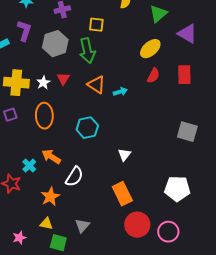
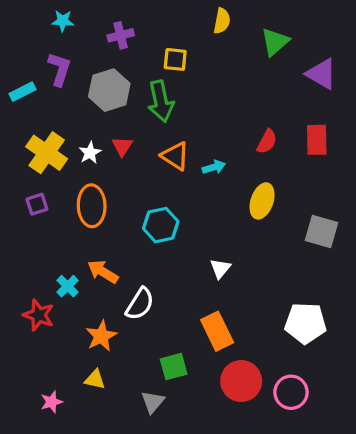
yellow ellipse: (150, 49) -> (262, 201), moved, turned -30
yellow cross: (16, 83) -> (47, 153), turned 30
gray triangle: (82, 226) -> (153, 402), moved
green square: (58, 243) -> (174, 367), moved, turned -30

